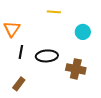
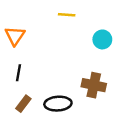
black line: (21, 52) -> (18, 73), moved
black ellipse: (47, 56) -> (58, 104), moved

